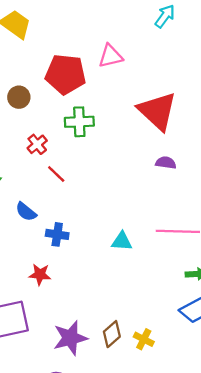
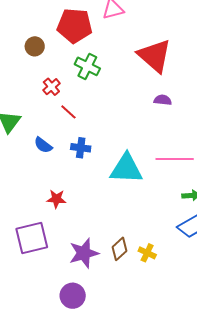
green cross: (79, 122) -> (87, 66), turned 30
blue cross: (57, 234) -> (81, 148), moved
cyan triangle: (122, 241) -> (126, 169), size x1.8

